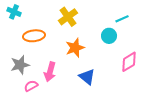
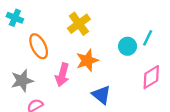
cyan line: (122, 19) -> (148, 38), moved, turned -40
orange ellipse: (34, 36) -> (39, 46), turned 70
pink arrow: (50, 72) -> (62, 75), moved

